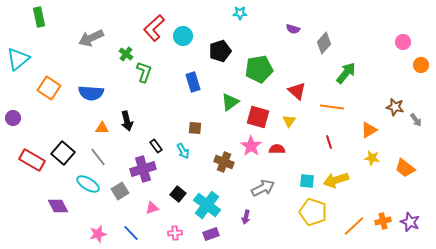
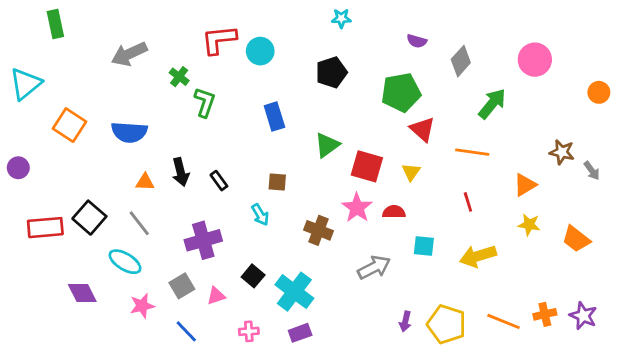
red L-shape: (154, 28) -> (219, 40), turned 36
pink circle: (403, 42) -> (535, 60), moved, size x1.5
black pentagon: (220, 51) -> (331, 72), moved
green pentagon: (259, 69) -> (401, 92), moved
black rectangle: (156, 146) -> (219, 181), moved
red rectangle: (32, 160) -> (45, 228), turned -35
cyan square: (307, 181) -> (424, 246), moved
gray square: (120, 191) -> (182, 286), moved
yellow pentagon: (313, 212) -> (447, 324), moved
purple arrow: (246, 217) -> (405, 321), moved
orange line: (354, 226) -> (504, 321), turned 65
pink star: (98, 234) -> (142, 306), moved

